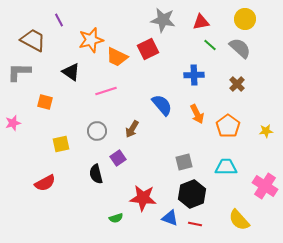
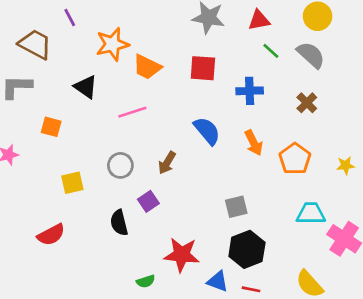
red square: (148, 49) -> (203, 68), moved, turned 30
cyan trapezoid: (226, 167) -> (311, 213), moved

